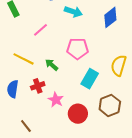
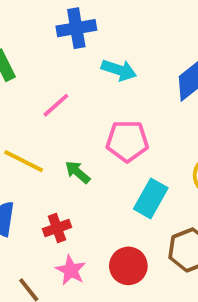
red cross: (38, 86) -> (57, 228), moved
pink star: (56, 100) -> (71, 270), moved

